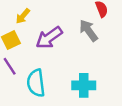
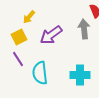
gray arrow: (88, 30) -> (84, 29), turned 30

